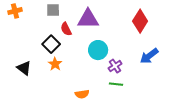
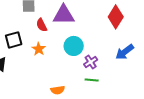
black square: (51, 44) -> (14, 40), moved, turned 30
orange star: (55, 64) -> (39, 49), moved

